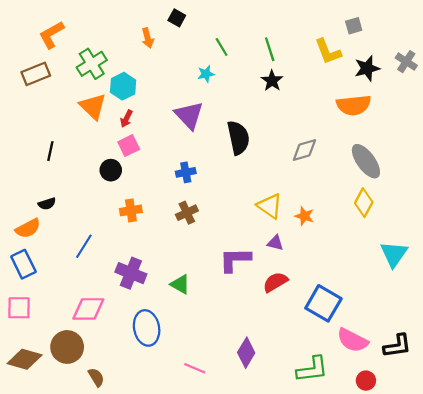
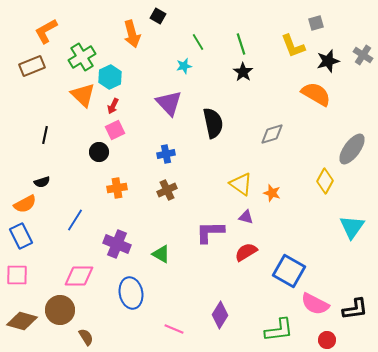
orange arrow: (148, 38) -> (132, 34), size x1.5
orange semicircle: (354, 105) -> (316, 94), turned -144
gray ellipse: (366, 161) -> (352, 149), moved, turned 72

